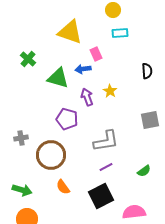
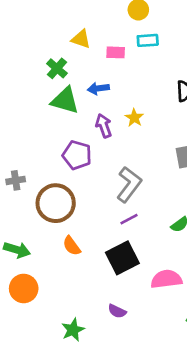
yellow triangle: (70, 32) -> (81, 39), size x0.6
pink rectangle: (96, 54) -> (116, 52), moved, turned -64
green cross: (28, 59) -> (57, 68), moved
gray L-shape: (106, 141) -> (129, 184), turned -44

